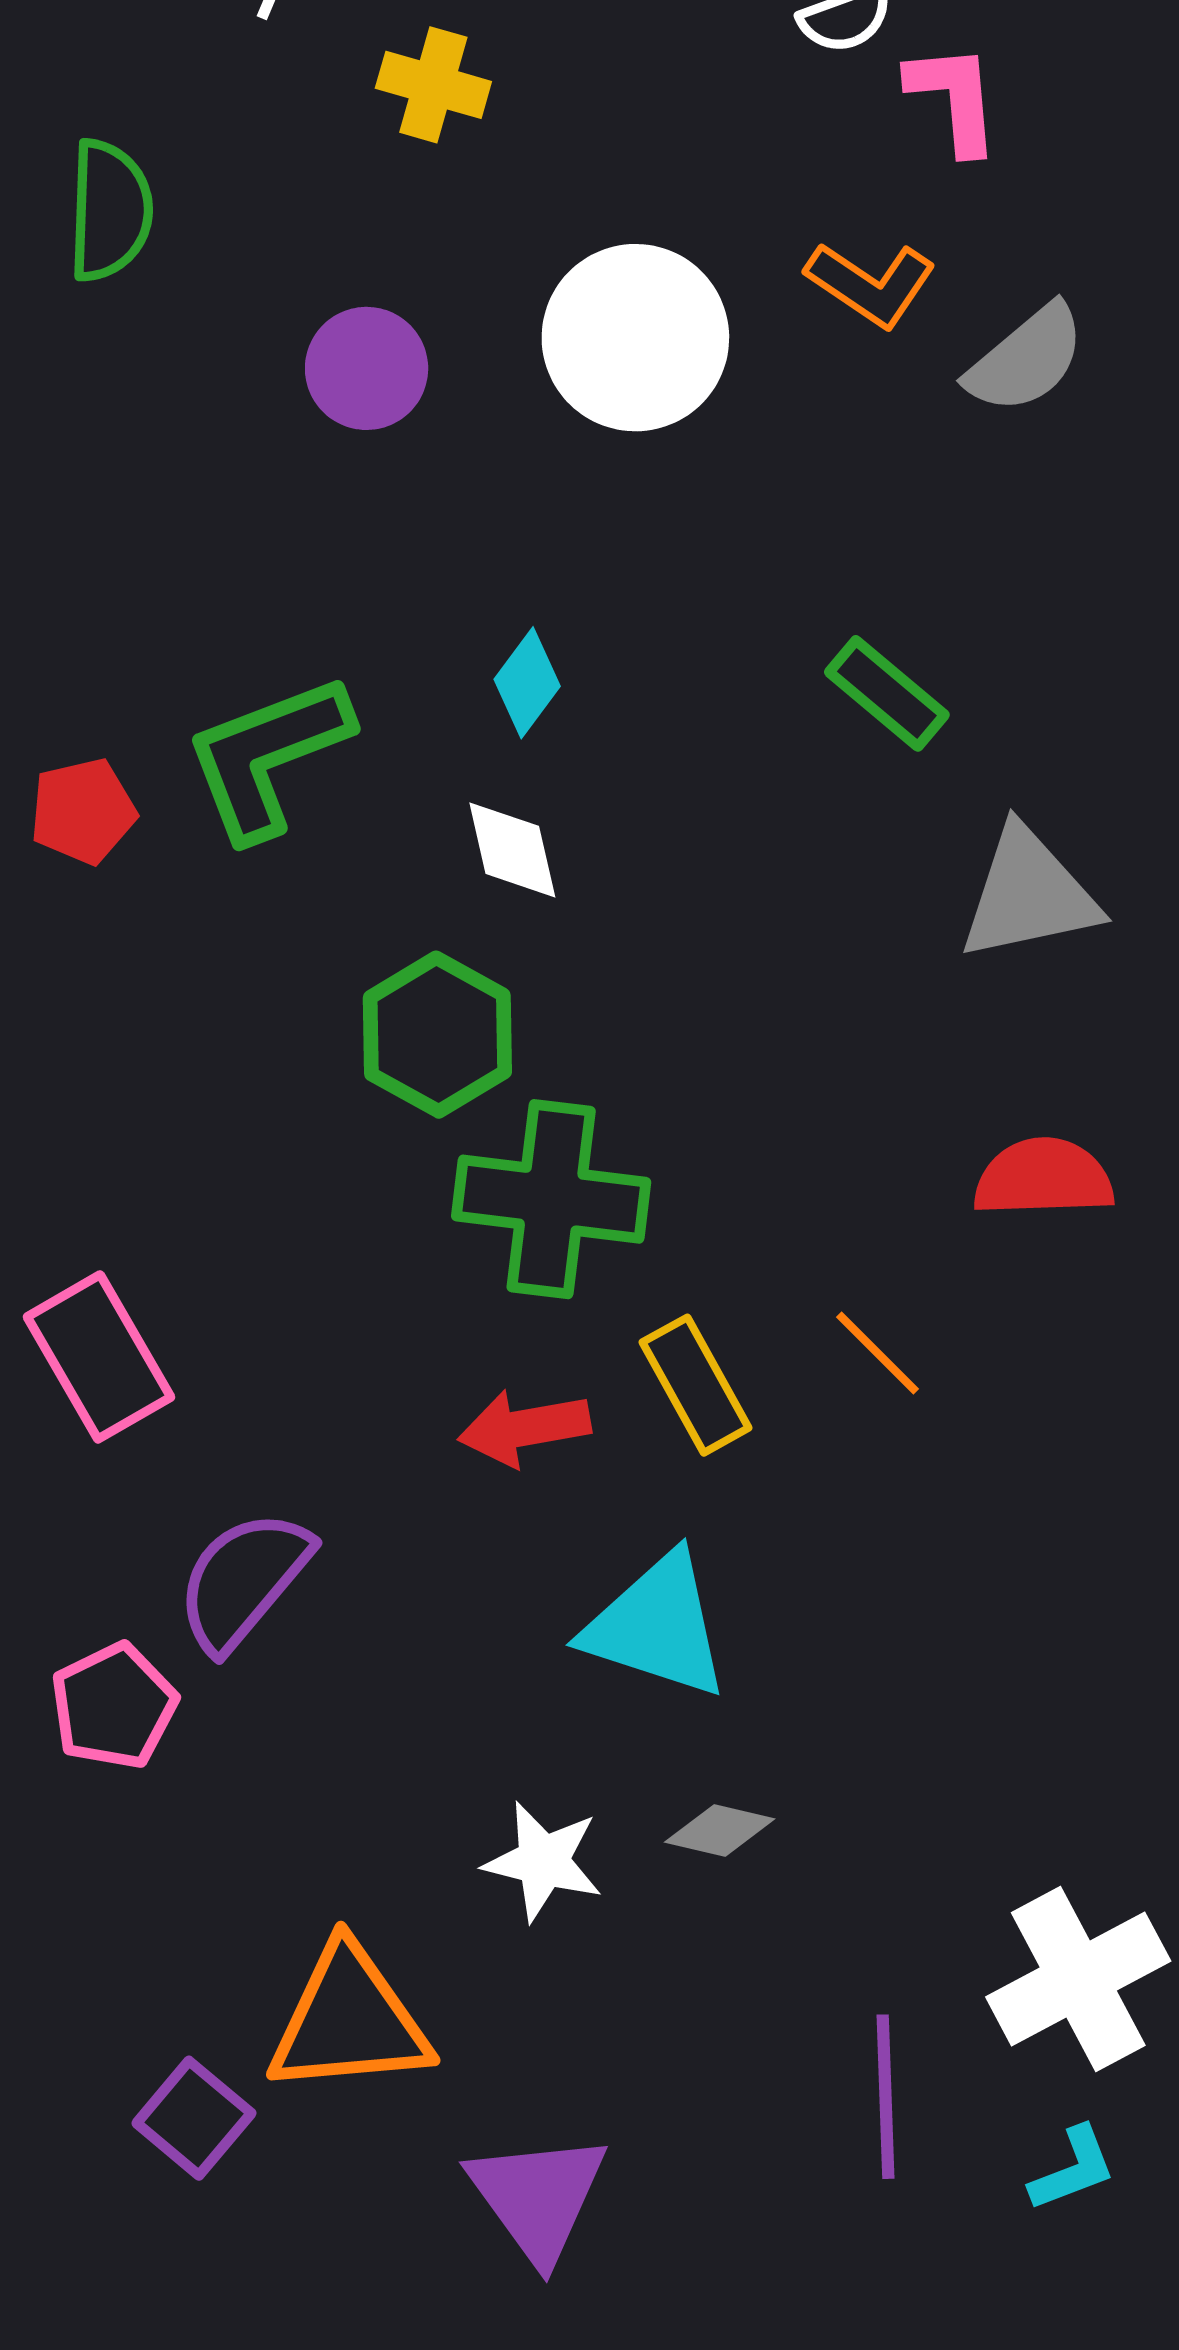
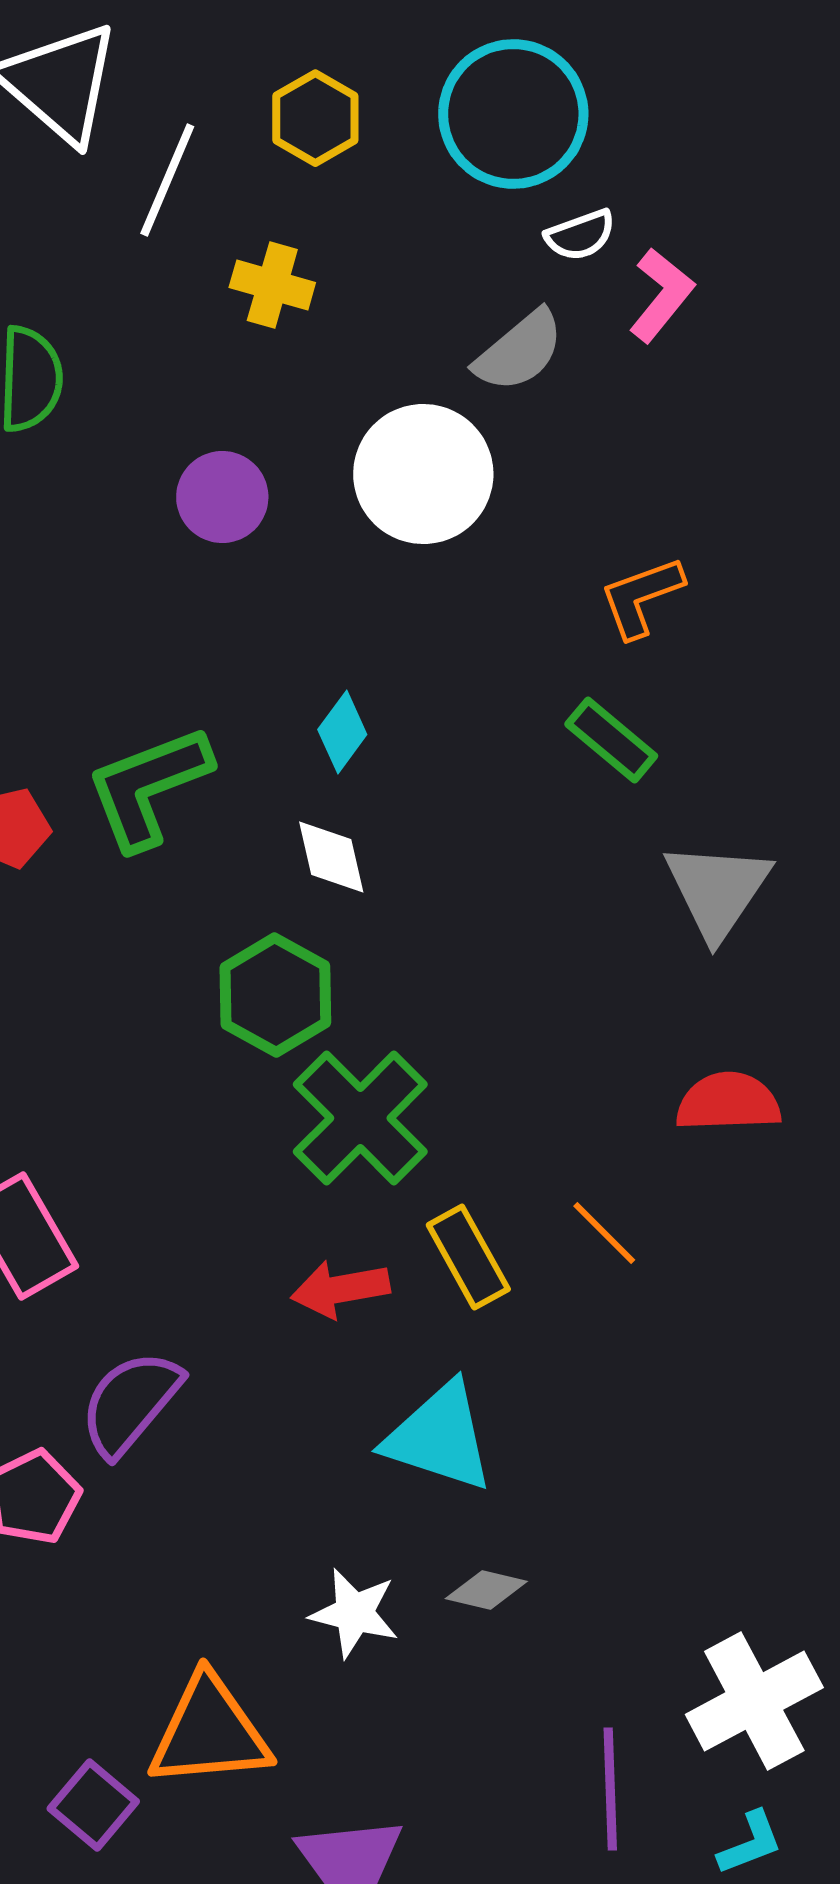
pink L-shape: (954, 98) -> (661, 295), turned 44
orange L-shape: (871, 284) -> (641, 597), moved, turned 126
gray semicircle: (1026, 359) -> (519, 351), moved
gray triangle: (1029, 894) -> (717, 890), turned -44
green cross: (551, 1199) -> (360, 1118), turned 38

